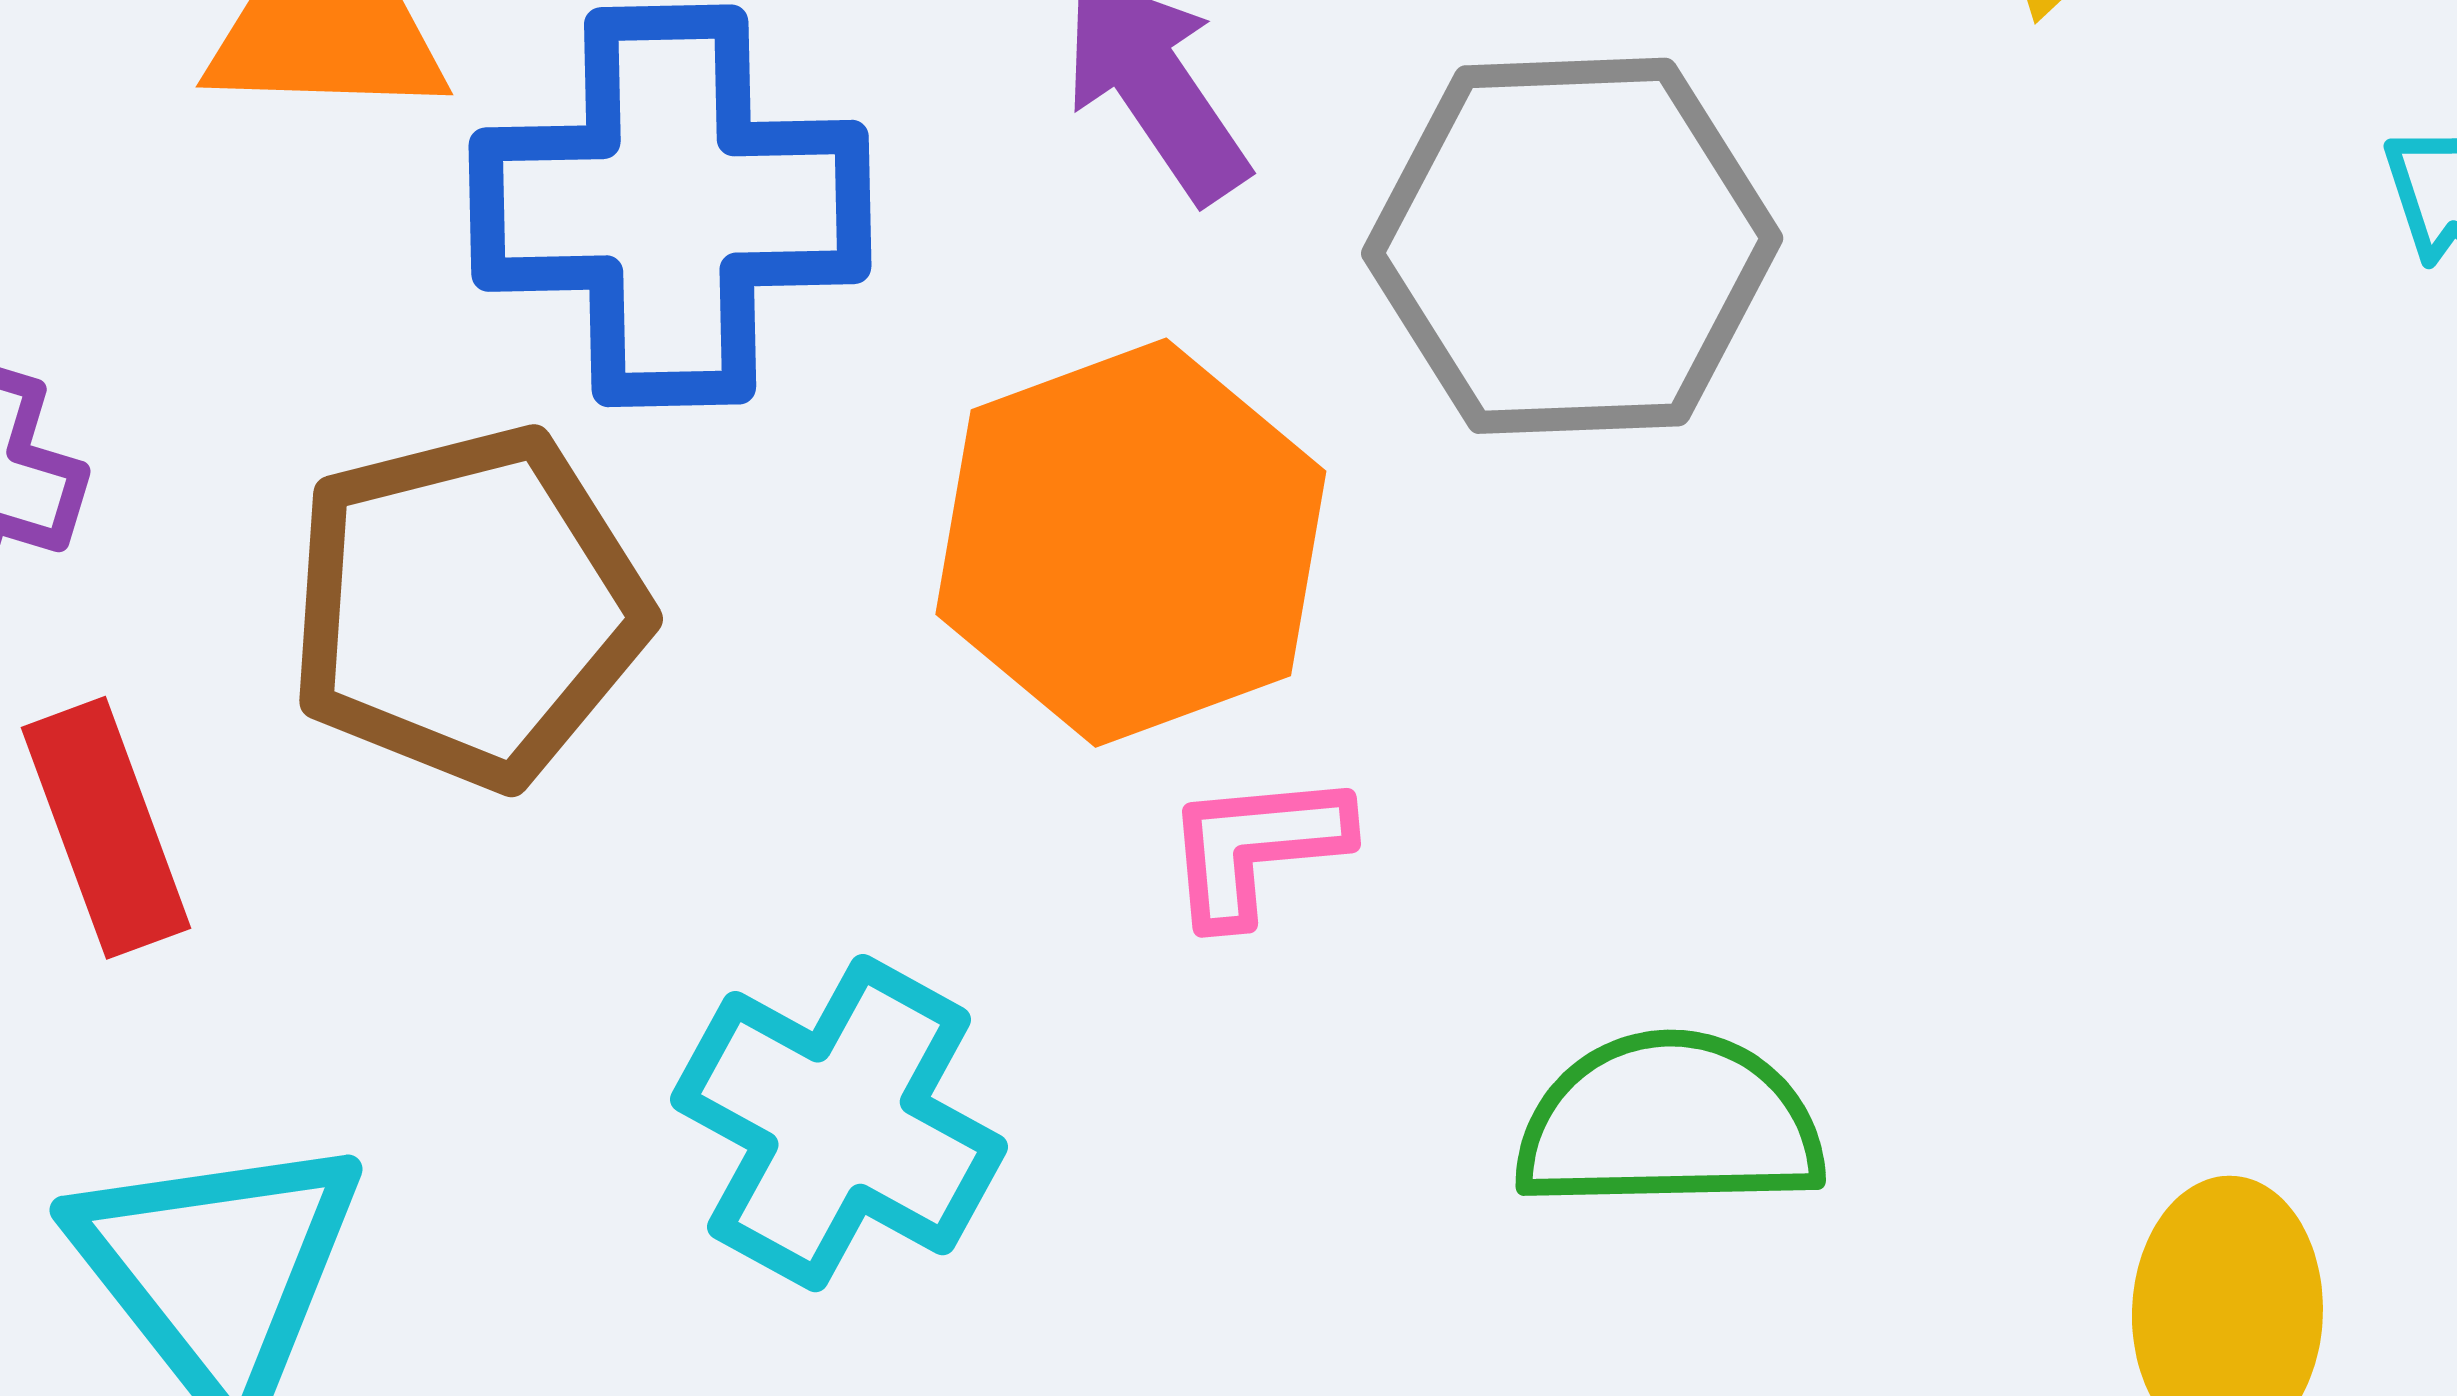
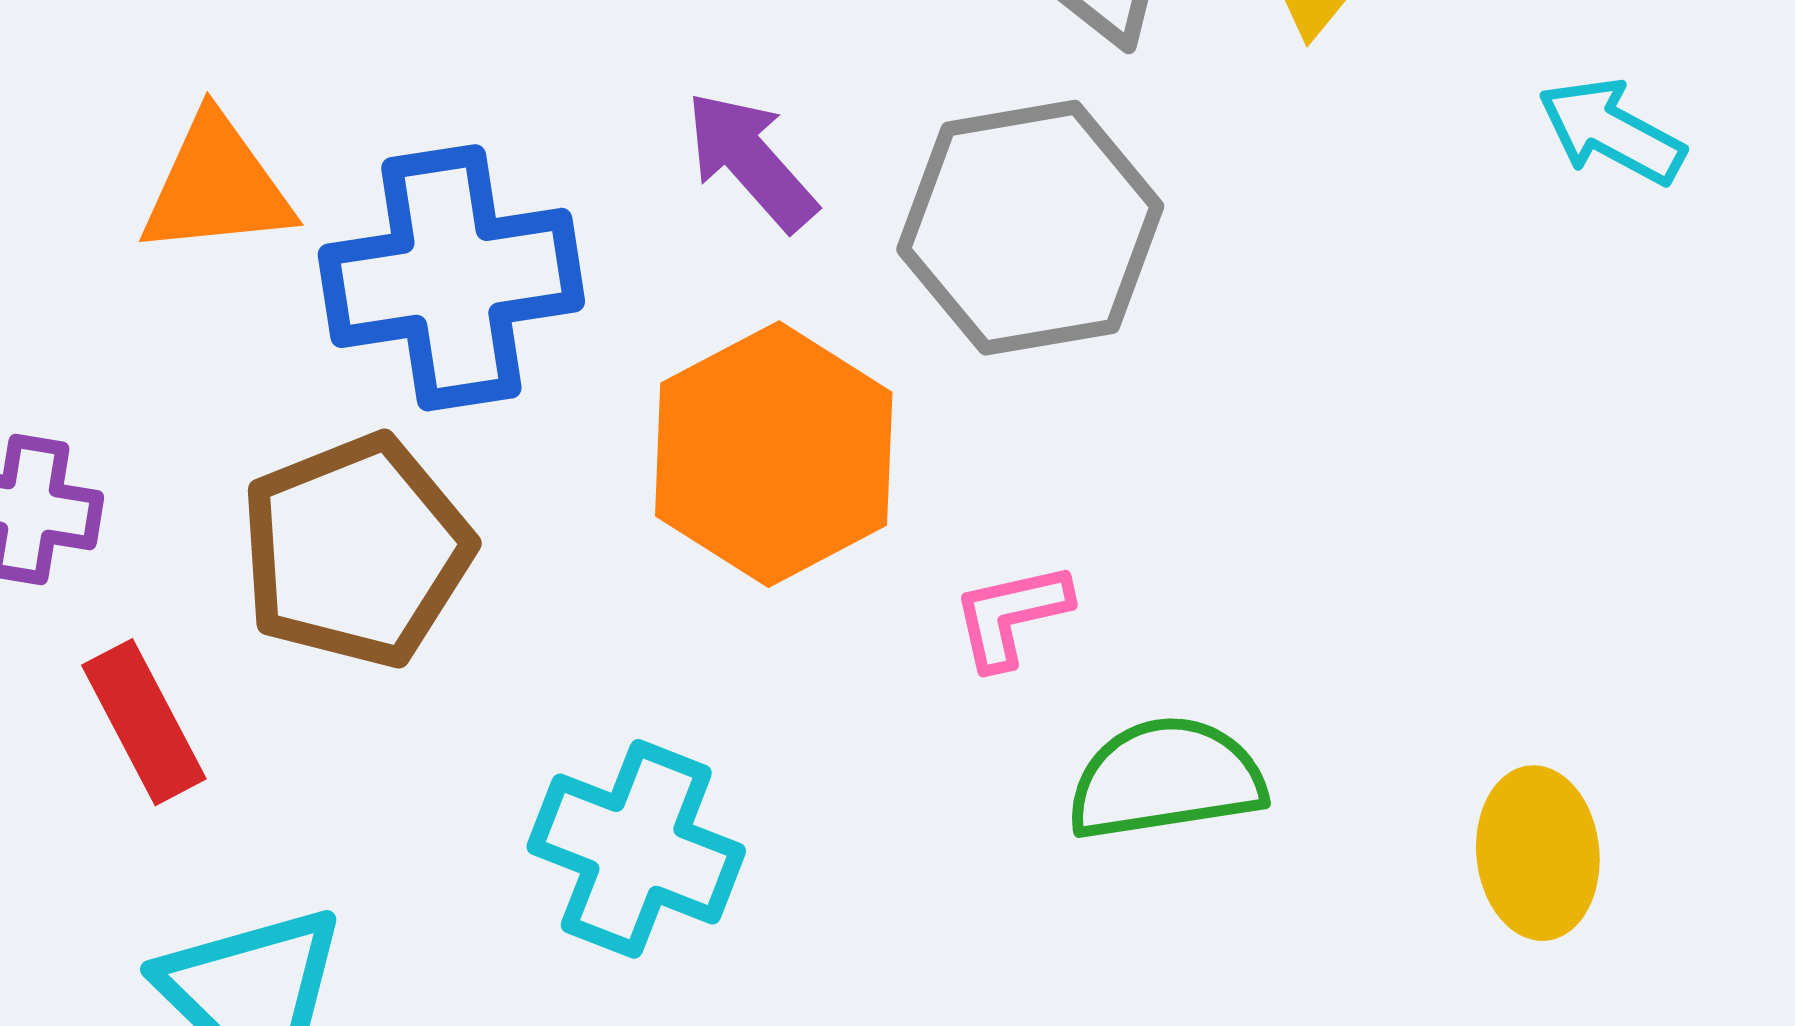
pink L-shape: (1256, 847) -> (1011, 615), moved

